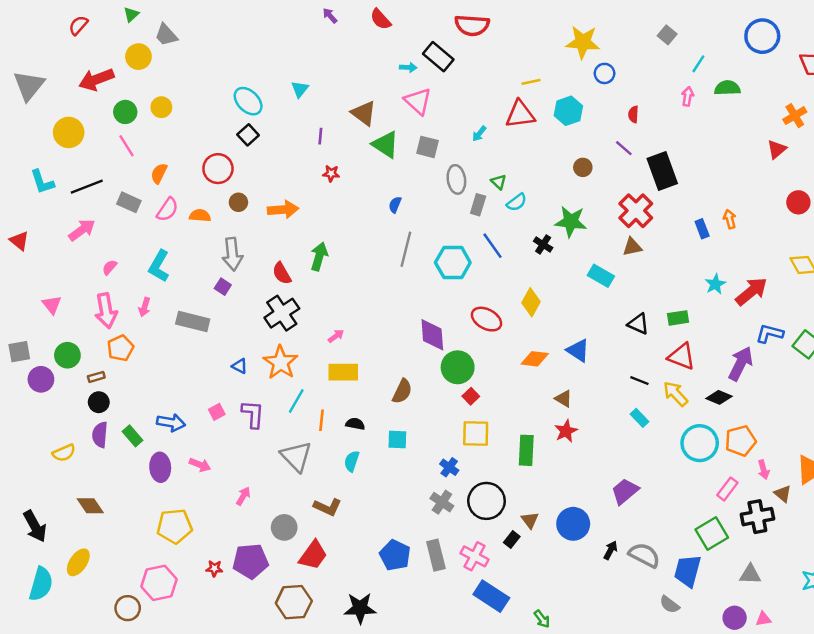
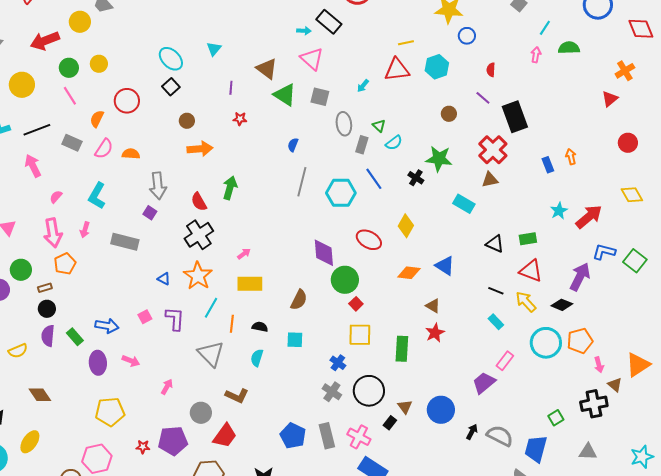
red circle: (218, 169) -> (127, 101), moved
brown circle: (238, 202) -> (187, 121), moved
pink arrow: (82, 230) -> (33, 166), turned -80
pink rectangle: (727, 489) -> (505, 361), moved
green square: (712, 533) -> (556, 418), size x0.6

